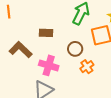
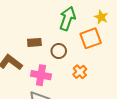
brown circle: (75, 49) -> (59, 51), moved

